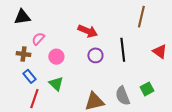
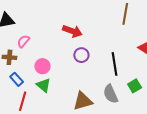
black line: (123, 50) -> (114, 64), moved
pink circle: (56, 57) -> (42, 66), moved

